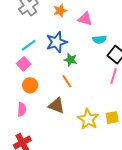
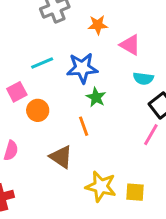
pink square: (24, 64) -> (17, 92), moved
orange circle: (30, 85) -> (38, 110), moved
yellow star: (88, 119) -> (101, 186), turned -30

